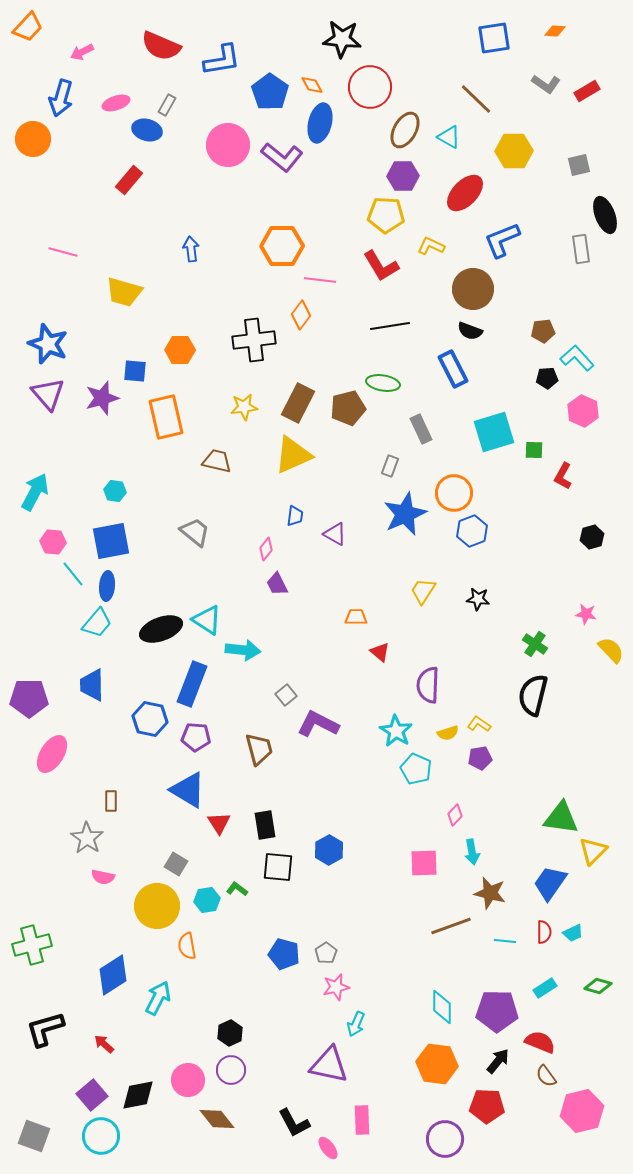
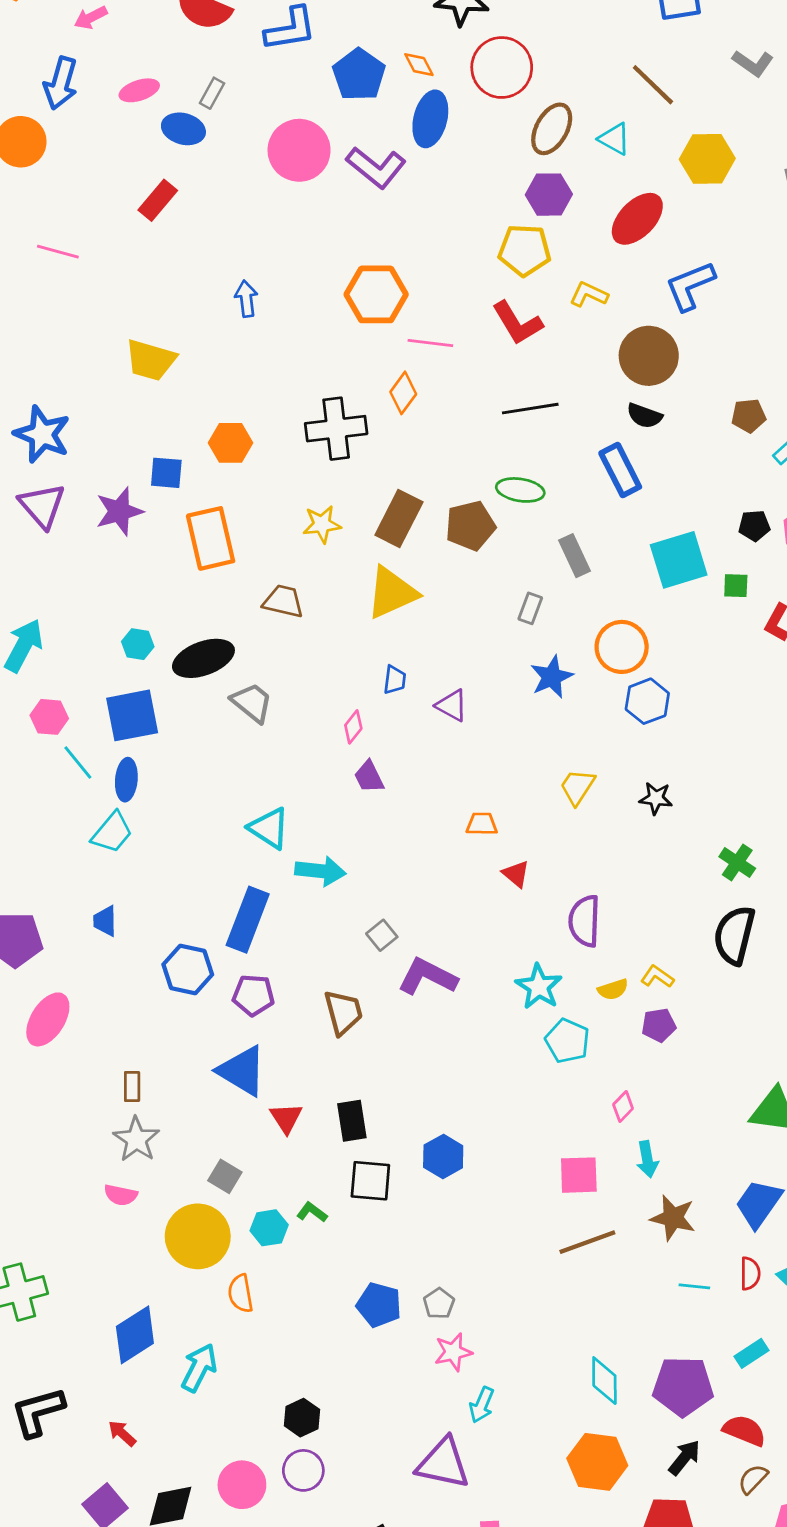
pink line: (63, 252) -> (58, 252), moved
black pentagon: (547, 378) -> (754, 526), moved
blue star: (405, 514) -> (552, 677), size x0.7
black ellipse: (161, 629) -> (203, 658), moved
blue trapezoid: (92, 685) -> (105, 921), size x0.7
gray star: (87, 838) -> (136, 1139), moved
brown line: (451, 926) -> (587, 1242), moved
brown semicircle: (546, 1076) -> (753, 1479), turned 80

